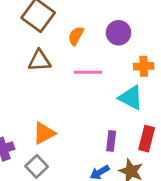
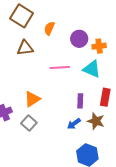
purple circle: (119, 33) -> (79, 39), moved
pink line: (88, 72) -> (60, 67), moved

